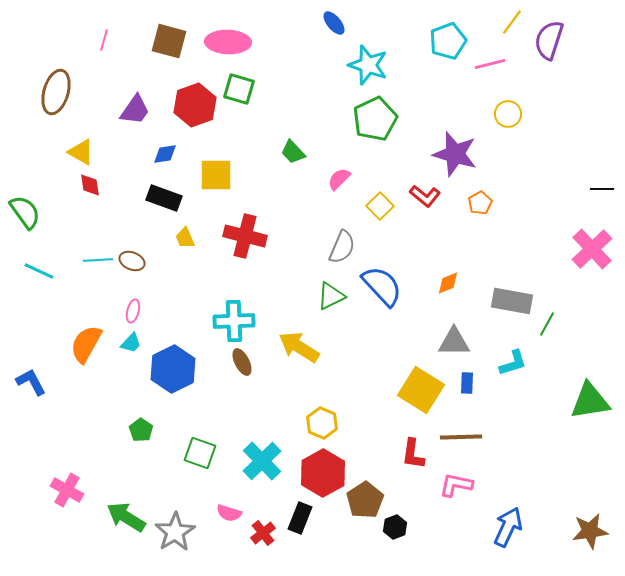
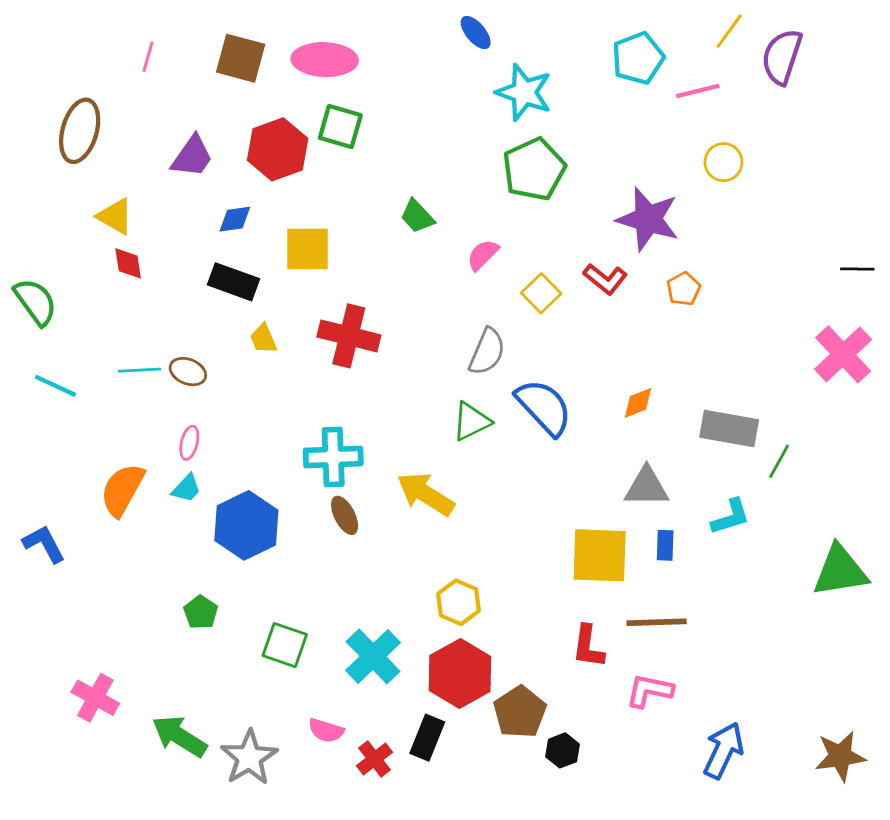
yellow square: (421, 390) -> (600, 555), turned -30

